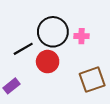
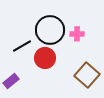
brown square: (92, 80) -> (87, 75), turned -30

